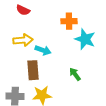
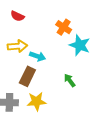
orange cross: (69, 21) -> (64, 27), turned 35
brown rectangle: (33, 70) -> (27, 76), turned 30

